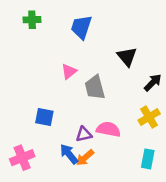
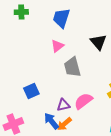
pink triangle: (69, 71) -> (57, 46), moved
blue square: (44, 117) -> (31, 91), turned -35
pink semicircle: (108, 129) -> (83, 101), turned -48

